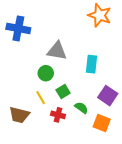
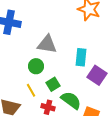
purple square: (108, 96) -> (97, 75), moved
green semicircle: (81, 108) -> (71, 100), size x1.5

